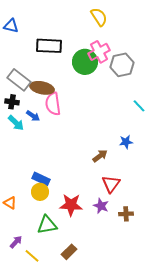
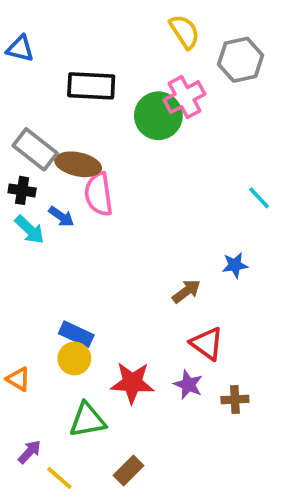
gray hexagon: (122, 65) -> (241, 60), moved
red triangle: (111, 184) -> (207, 344), turned -30

